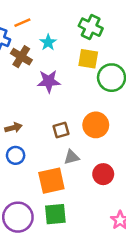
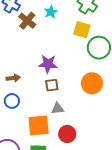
purple star: (49, 81) -> (48, 64), moved
orange circle: (96, 125) -> (92, 83), moved
red circle: (103, 174) -> (67, 134), moved

